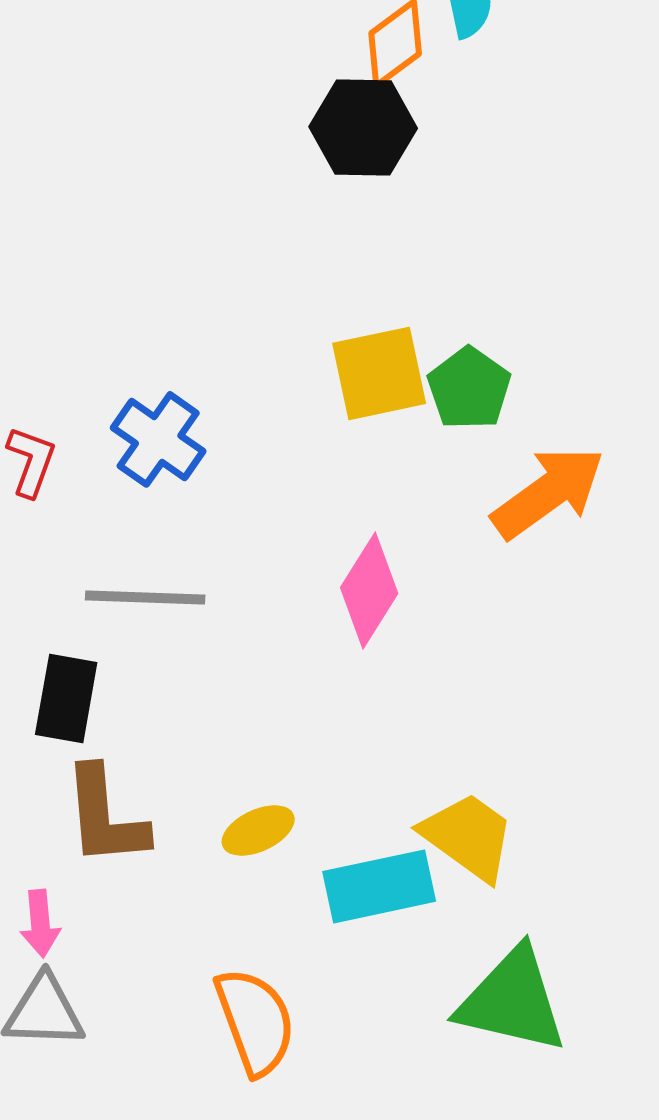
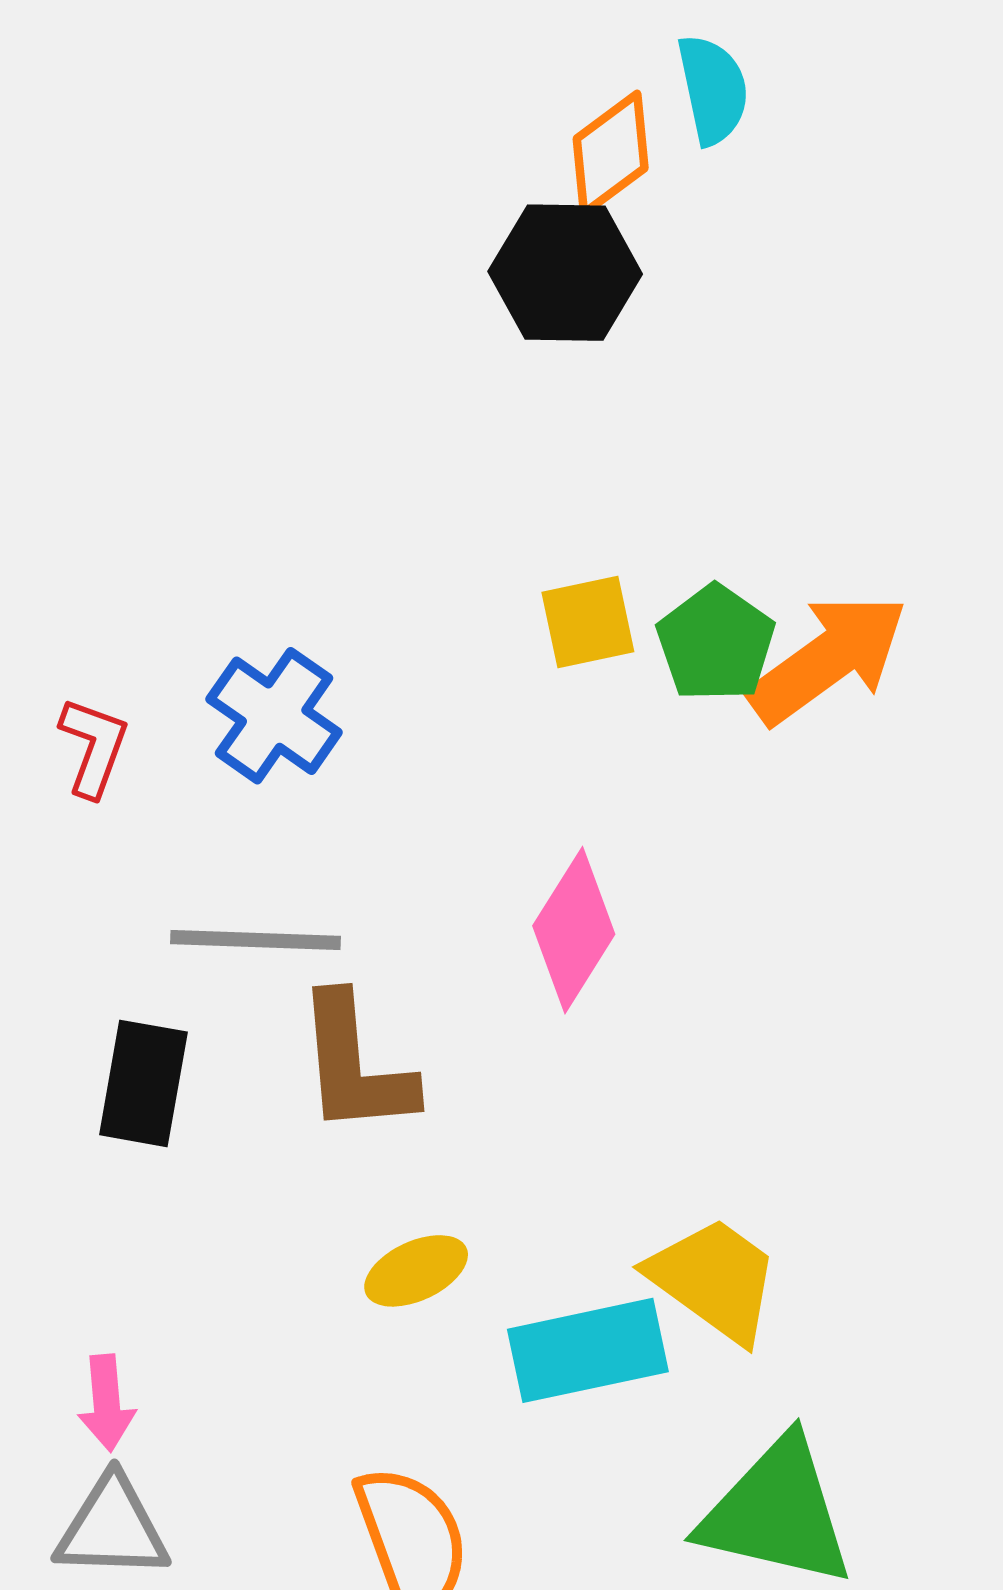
yellow square: (379, 373) -> (588, 622), size x0.7
orange arrow: (548, 492) -> (828, 659), moved
brown L-shape: (105, 816) -> (355, 1065), moved

